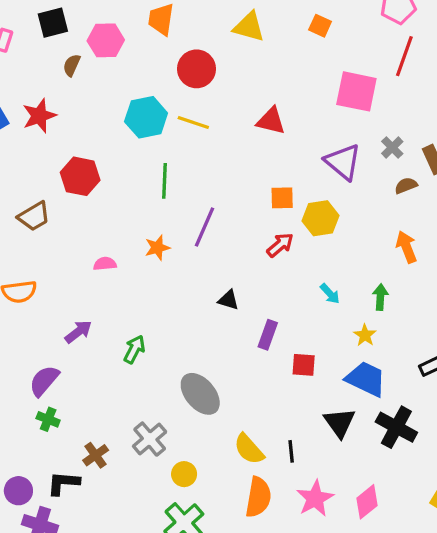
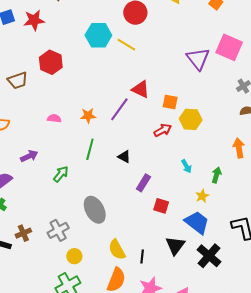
red triangle: (271, 121) -> (141, 89), moved
purple triangle: (343, 162) -> (198, 59), moved
green line: (165, 181) -> (90, 149), moved

